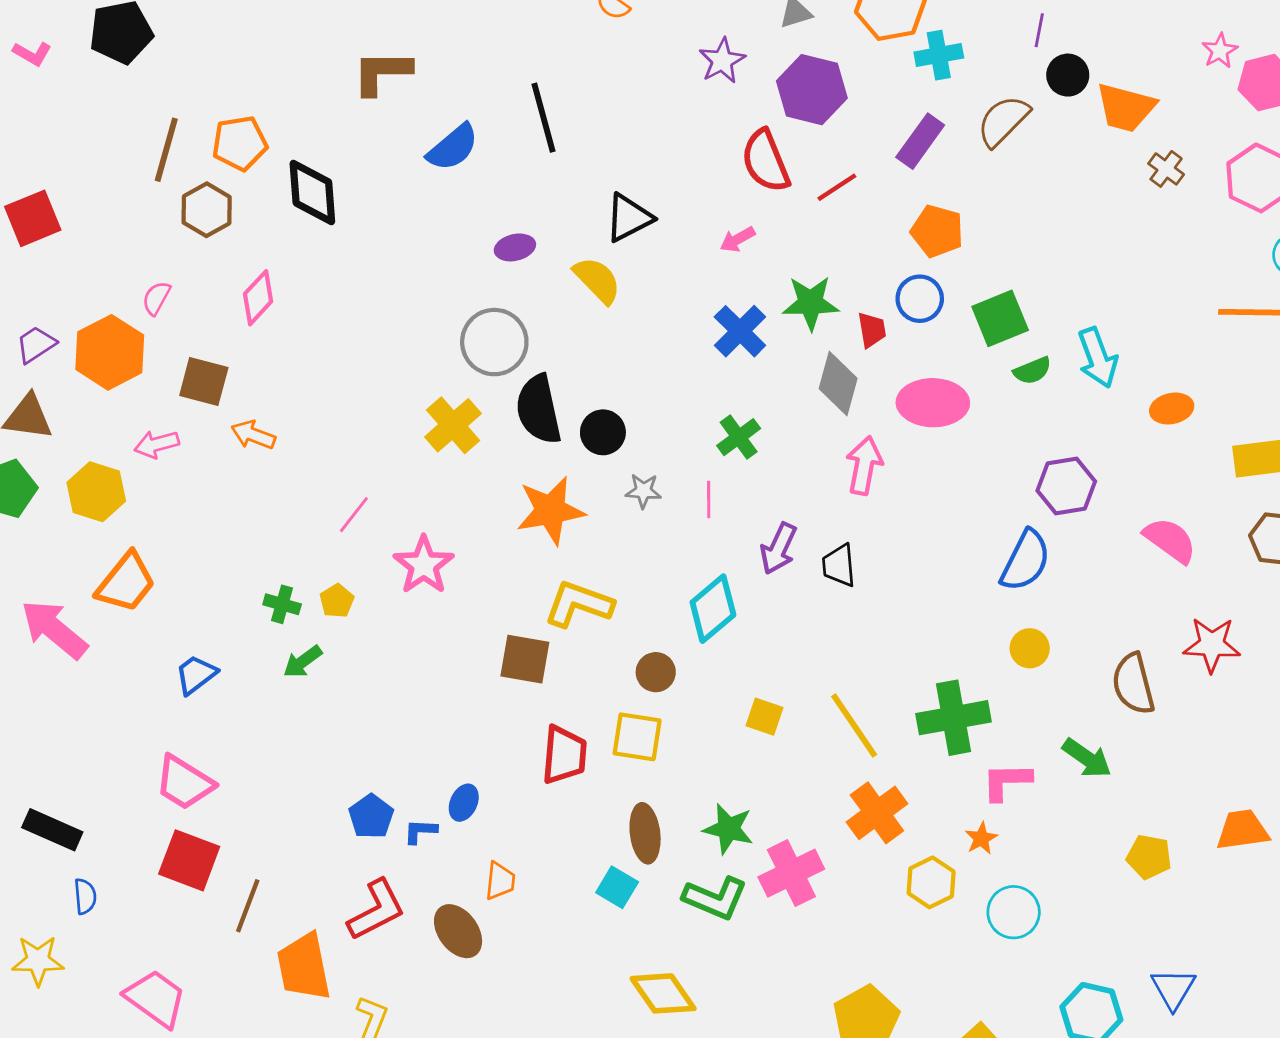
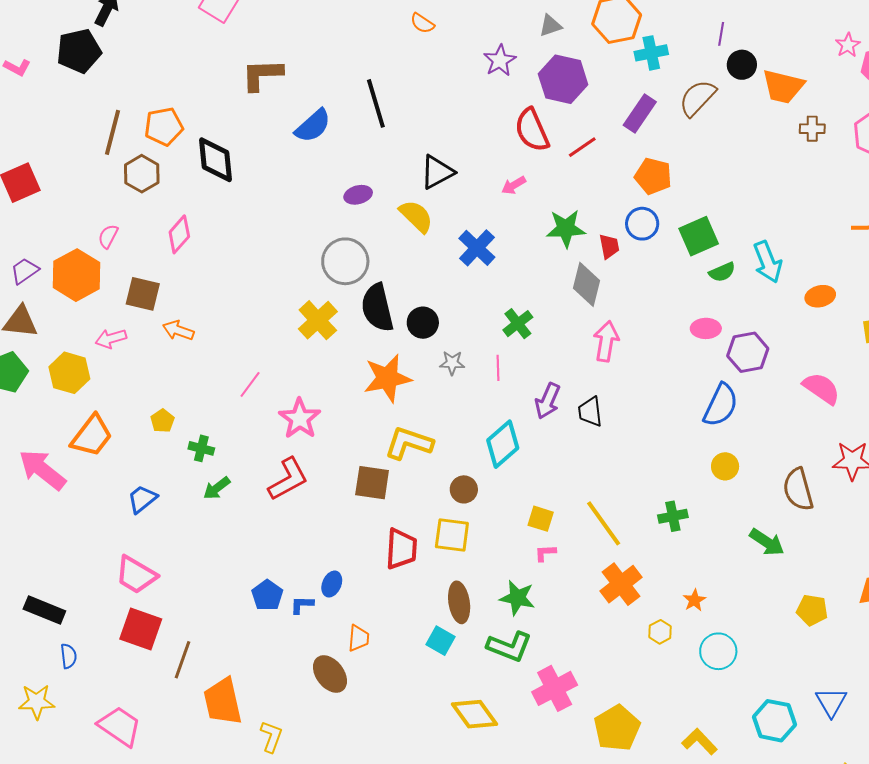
brown cross: (1166, 169) -> (812, 129), turned -35
blue cross: (740, 331) -> (477, 248), moved
pink ellipse: (933, 403) -> (706, 328), moved, size x0.6
yellow pentagon: (337, 601) -> (162, 421), moved
green cross: (953, 718) -> (673, 516), size x0.6
pink L-shape: (1007, 781) -> (545, 553), moved, size x0.6
pink cross: (791, 873) -> (555, 688), moved
yellow hexagon: (931, 882) -> (660, 632), size x0.7
red L-shape: (376, 910) -> (288, 479), moved

